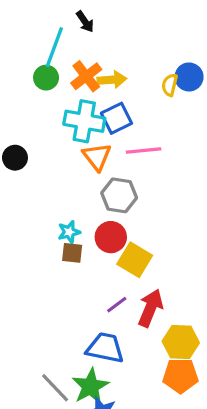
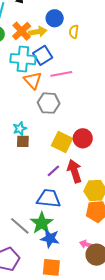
blue circle: (189, 77) -> (55, 18), moved
red circle: (111, 237) -> (83, 138), moved
red arrow: (150, 308) -> (74, 171), turned -35

